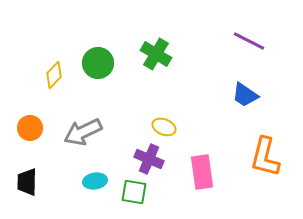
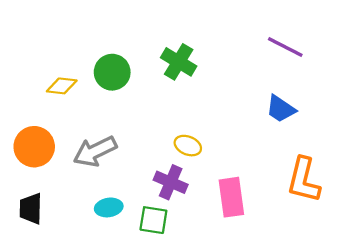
yellow diamond: (54, 75) -> (62, 86), turned 52
orange circle: (30, 128) -> (34, 147), size x1.4

